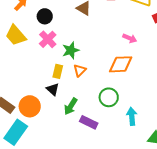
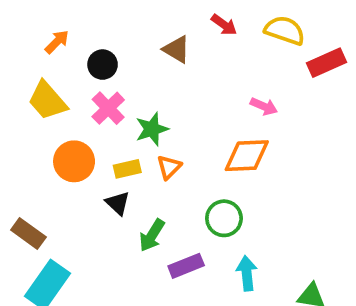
yellow rectangle: (58, 71) -> (127, 169), turned 64
orange circle: (30, 106) -> (74, 161), moved
cyan arrow: (132, 116) -> (247, 273), moved
purple rectangle: (89, 122) -> (186, 266), turned -48

